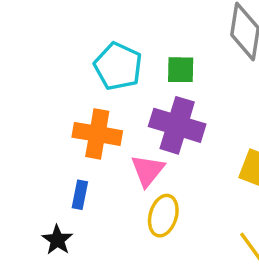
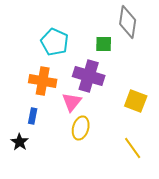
green square: (181, 70) -> (104, 44), moved

